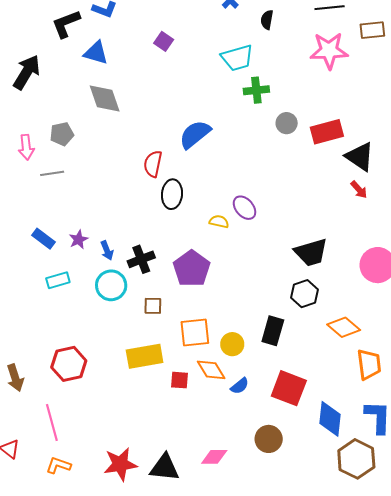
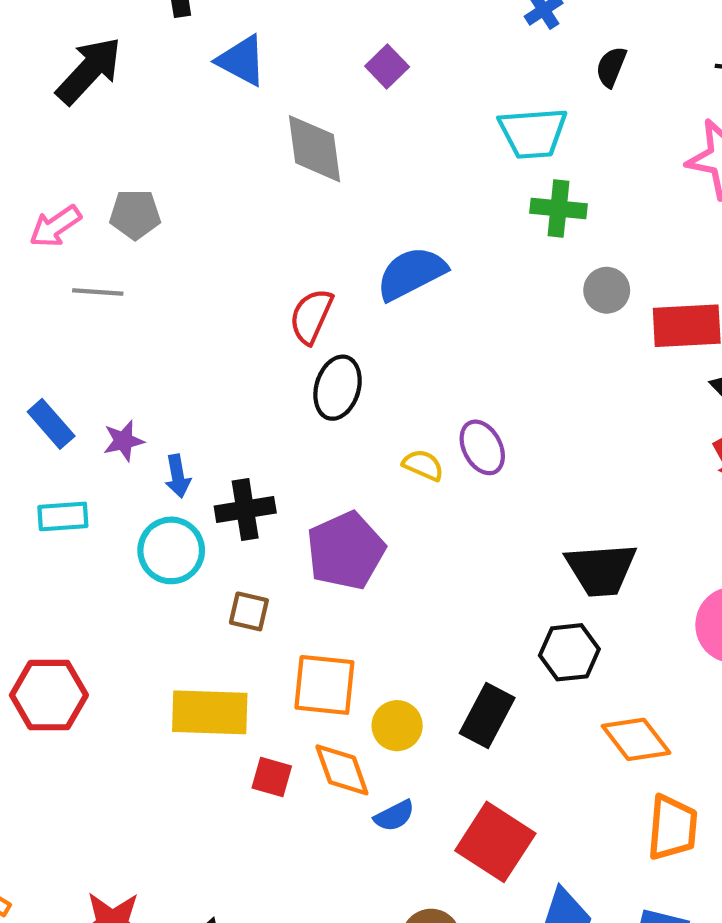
gray diamond: (105, 98) -> (315, 149), moved
pink arrow: (26, 147) -> (55, 226), turned 50

